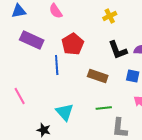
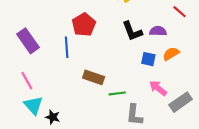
purple rectangle: (32, 40) -> (28, 41), moved, turned 30
brown rectangle: (98, 76) -> (94, 77), moved
cyan triangle: (65, 112) -> (33, 105), moved

